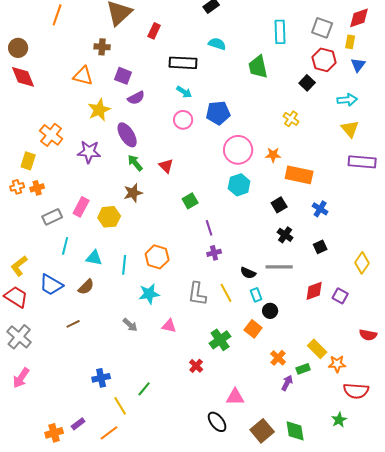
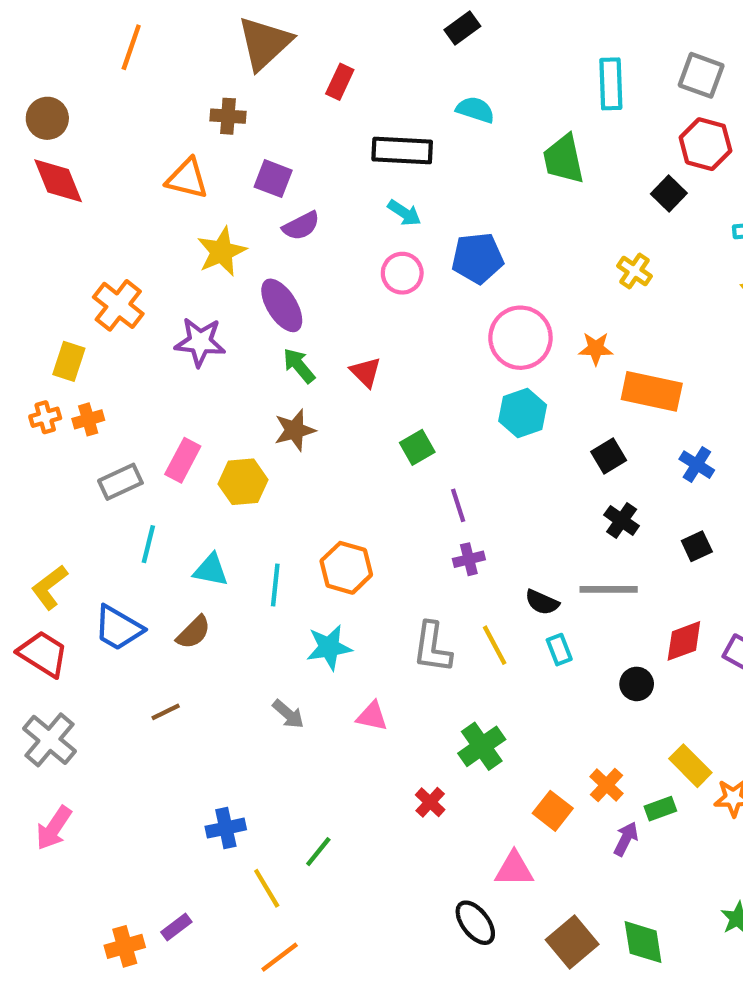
black circle: (270, 311) -> (637, 684), moved
orange square: (253, 329) -> (553, 811), moved
orange line: (109, 433) -> (280, 957), moved

